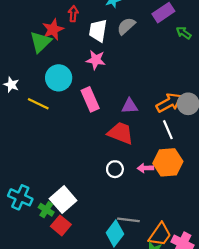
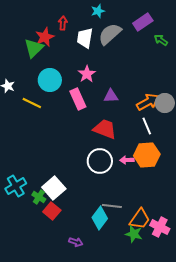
gray semicircle: (126, 26) -> (110, 34), size x1.4
pink star: (96, 60) -> (87, 74), moved, turned 30
purple triangle: (130, 106) -> (111, 96), moved
white circle: (115, 169) -> (100, 161), size x1.6
cyan cross: (20, 197) -> (16, 186), turned 35

